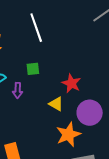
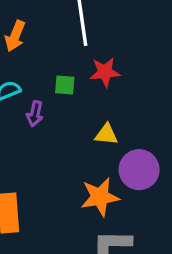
red star: (71, 83) -> (105, 72), moved, turned 30
yellow triangle: (56, 104) -> (106, 134), moved, turned -35

